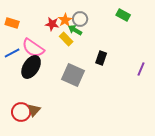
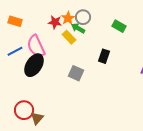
green rectangle: (123, 15) -> (119, 26), moved
pink semicircle: (33, 48) -> (36, 46), turned 30
gray square: (73, 75) -> (76, 73), size x0.7
brown triangle: (34, 110) -> (37, 118), moved

